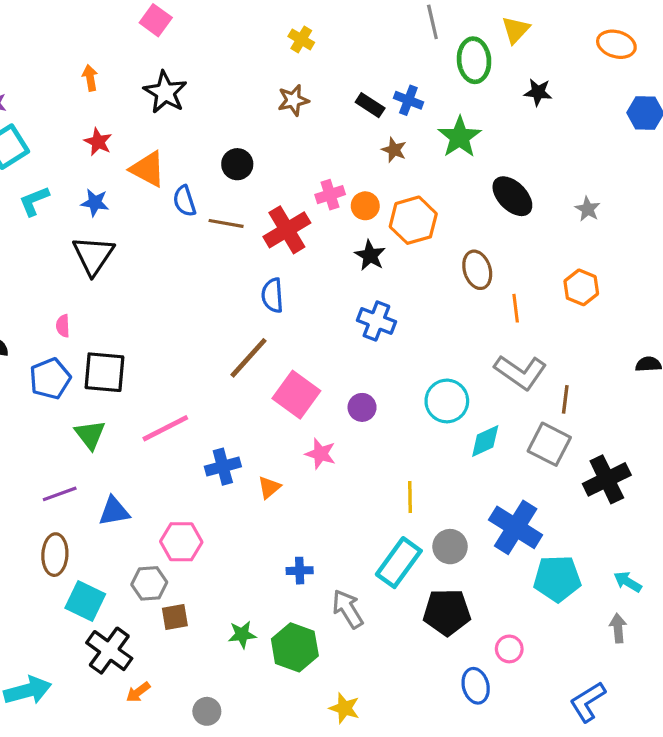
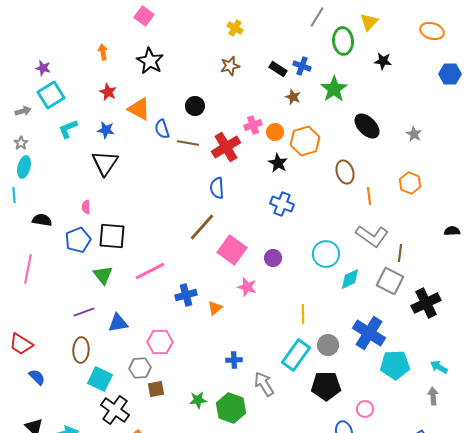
gray line: (432, 22) -> (317, 17), turned 45

